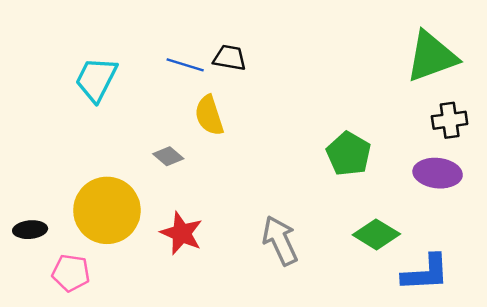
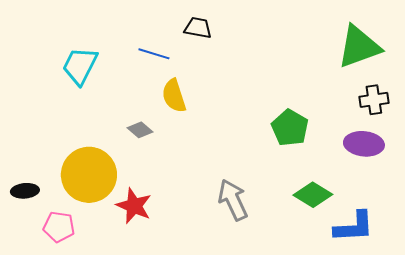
black trapezoid: (230, 58) -> (198, 28), moved
red star: (182, 233) -> (134, 206), moved

